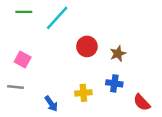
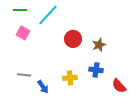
pink square: (23, 60) -> (23, 33), moved
gray line: (15, 87) -> (24, 75), moved

